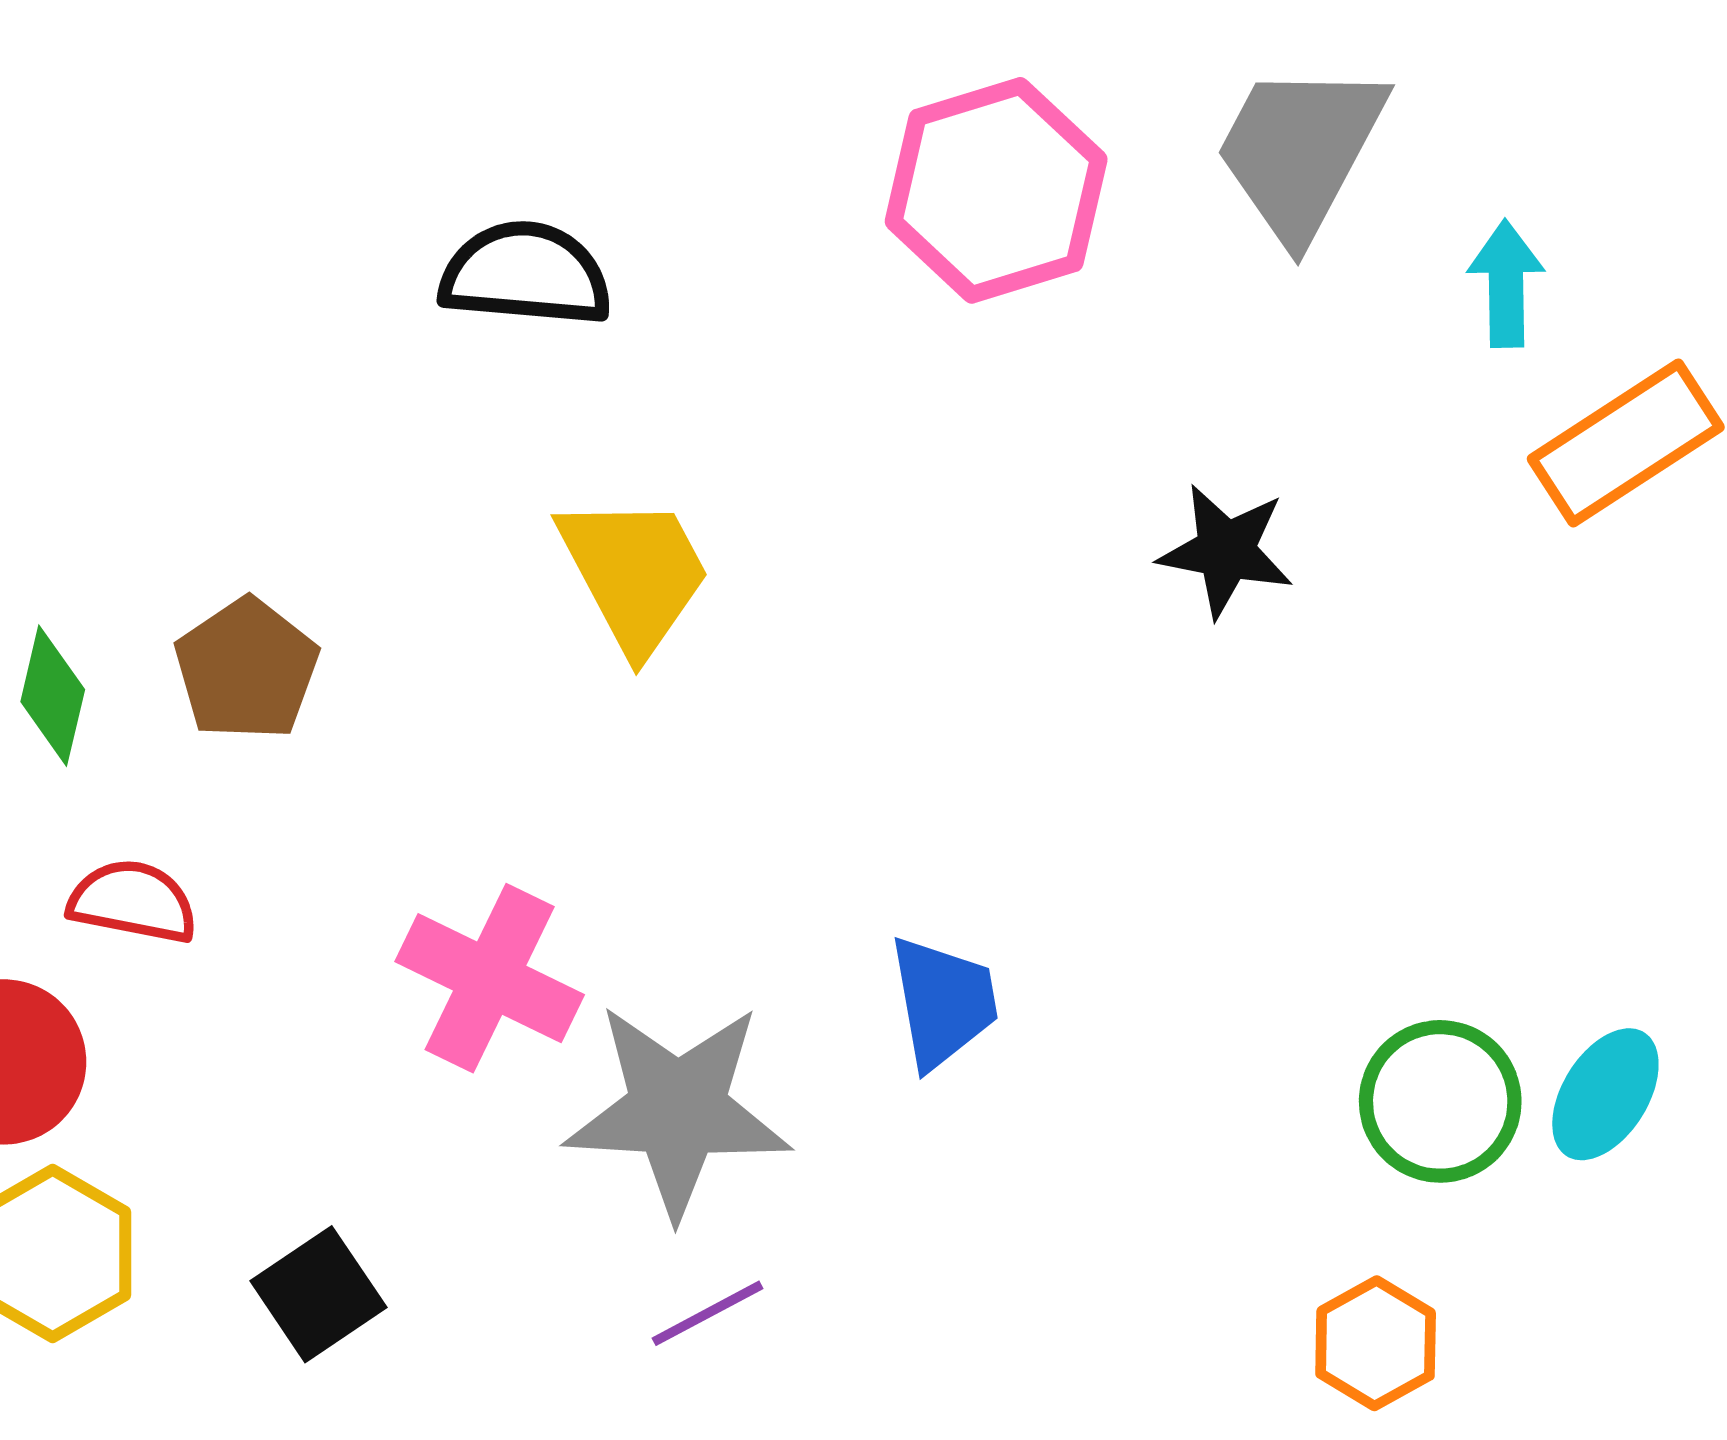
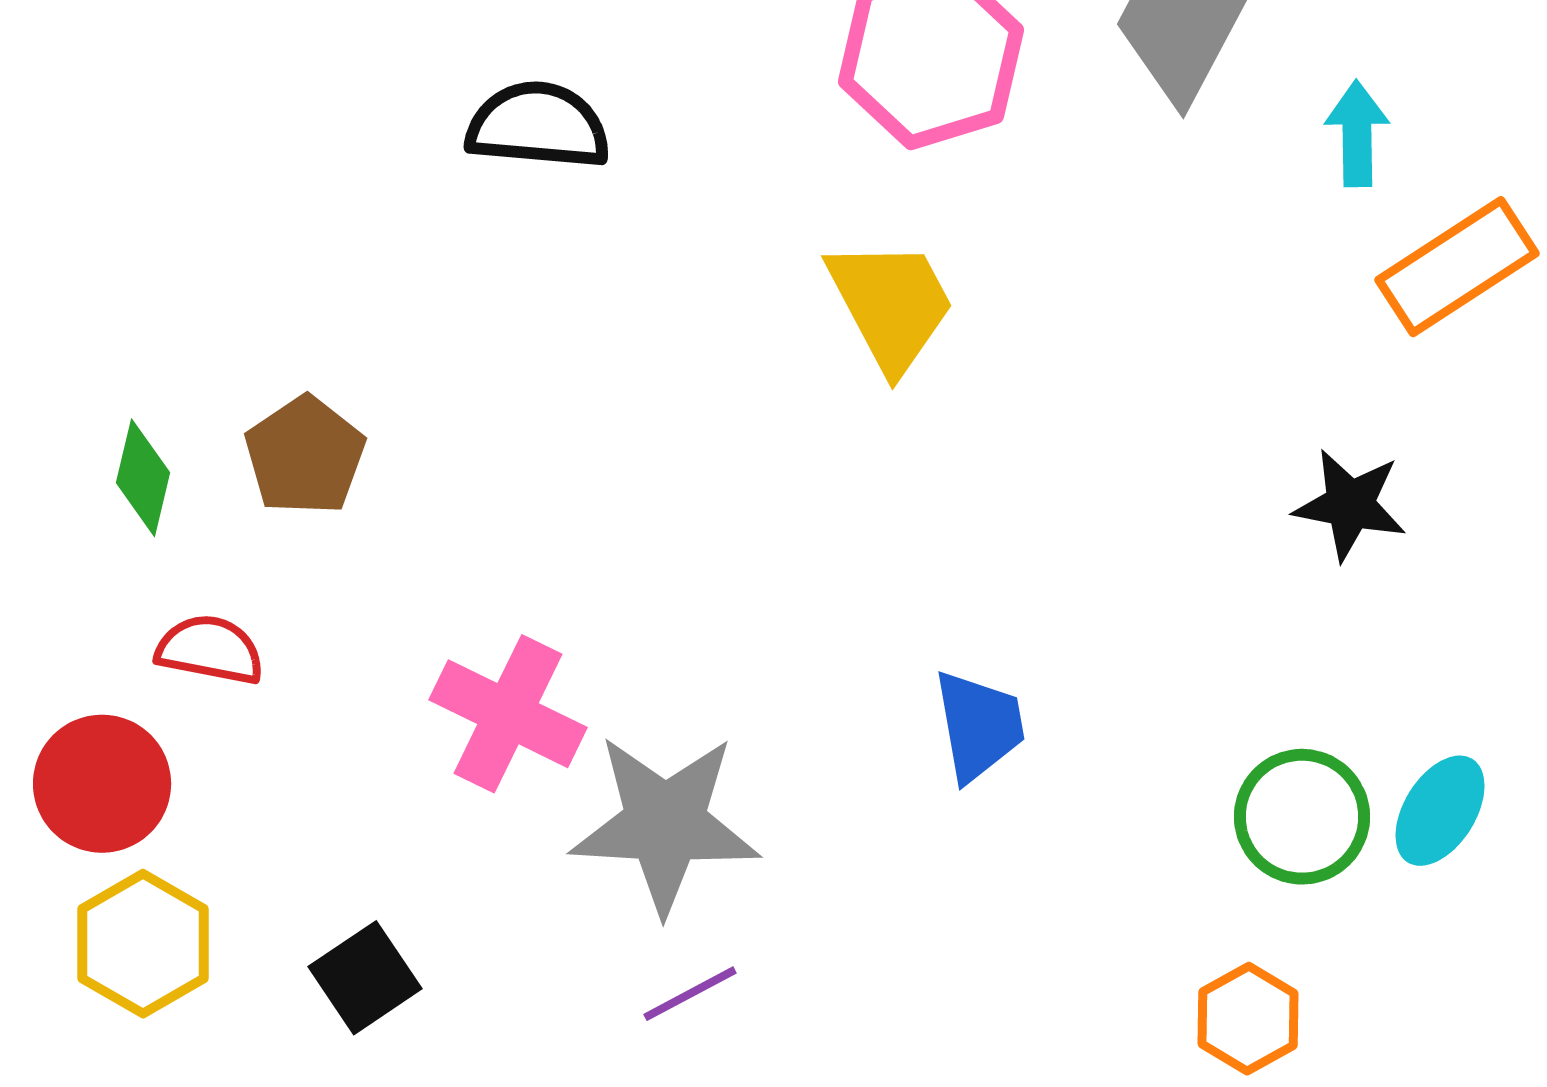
black star: (1226, 551) -> (1350, 505), moved
yellow trapezoid: (634, 573) -> (891, 305), moved
blue trapezoid: (943, 1002) -> (979, 726), moved

